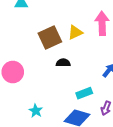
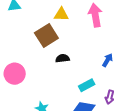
yellow triangle: (75, 32) -> (61, 14), moved, turned 35

